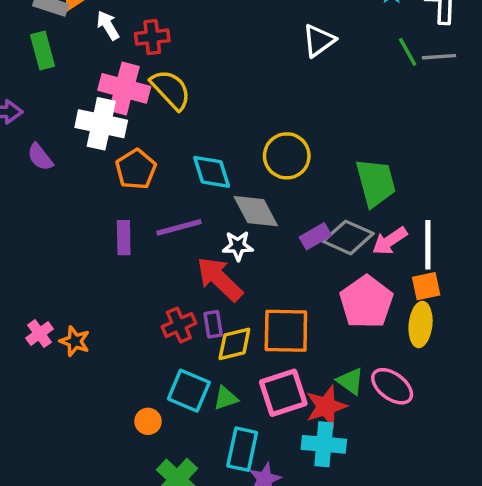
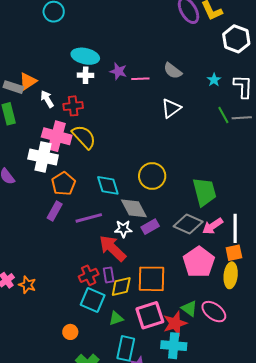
purple rectangle: (315, 236) -> (150, 227), moved
purple rectangle: (124, 238) -> (55, 211), moved, turned 30
cyan square: (189, 391) -> (93, 300), moved

